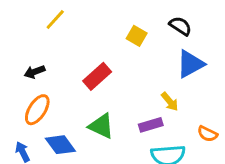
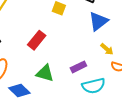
yellow arrow: (170, 102) -> (107, 49), moved

